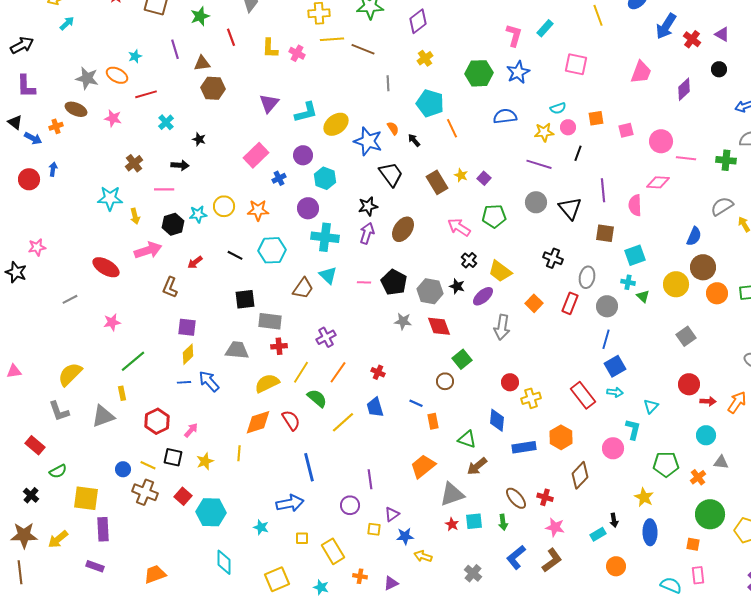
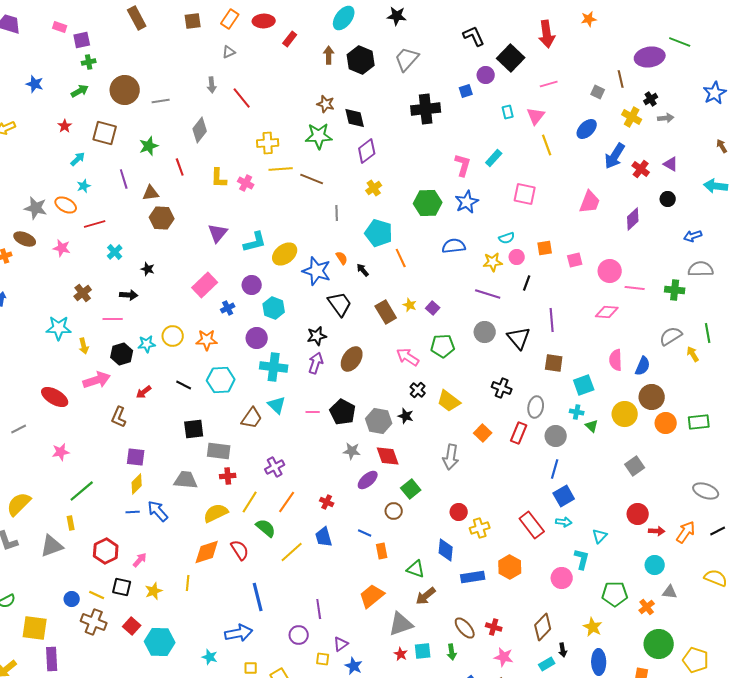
cyan arrow: (67, 23) -> (78, 159), moved
pink semicircle: (635, 205) -> (616, 360), moved
purple ellipse: (483, 296) -> (368, 480), moved
brown diamond: (580, 475) -> (543, 627), moved
blue star: (405, 536) -> (354, 666), turned 30

